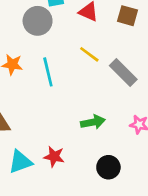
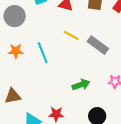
gray circle: (38, 21) -> (15, 16), moved

